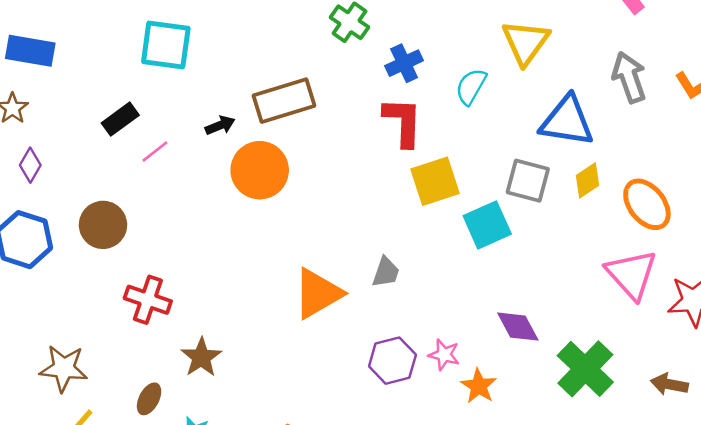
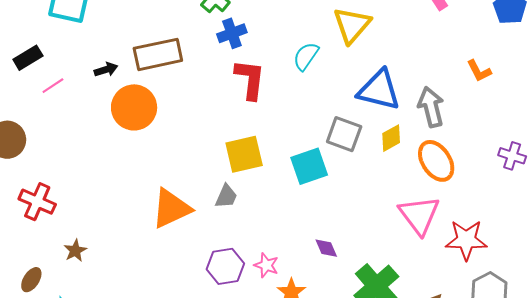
blue cross: (404, 63) -> (232, 33), moved
gray arrow: (629, 77) -> (431, 107), moved
yellow square: (435, 181) -> (244, 154), moved
purple diamond: (518, 327) -> (326, 248), size x0.7
brown star: (201, 357) -> (75, 251), size x0.7

